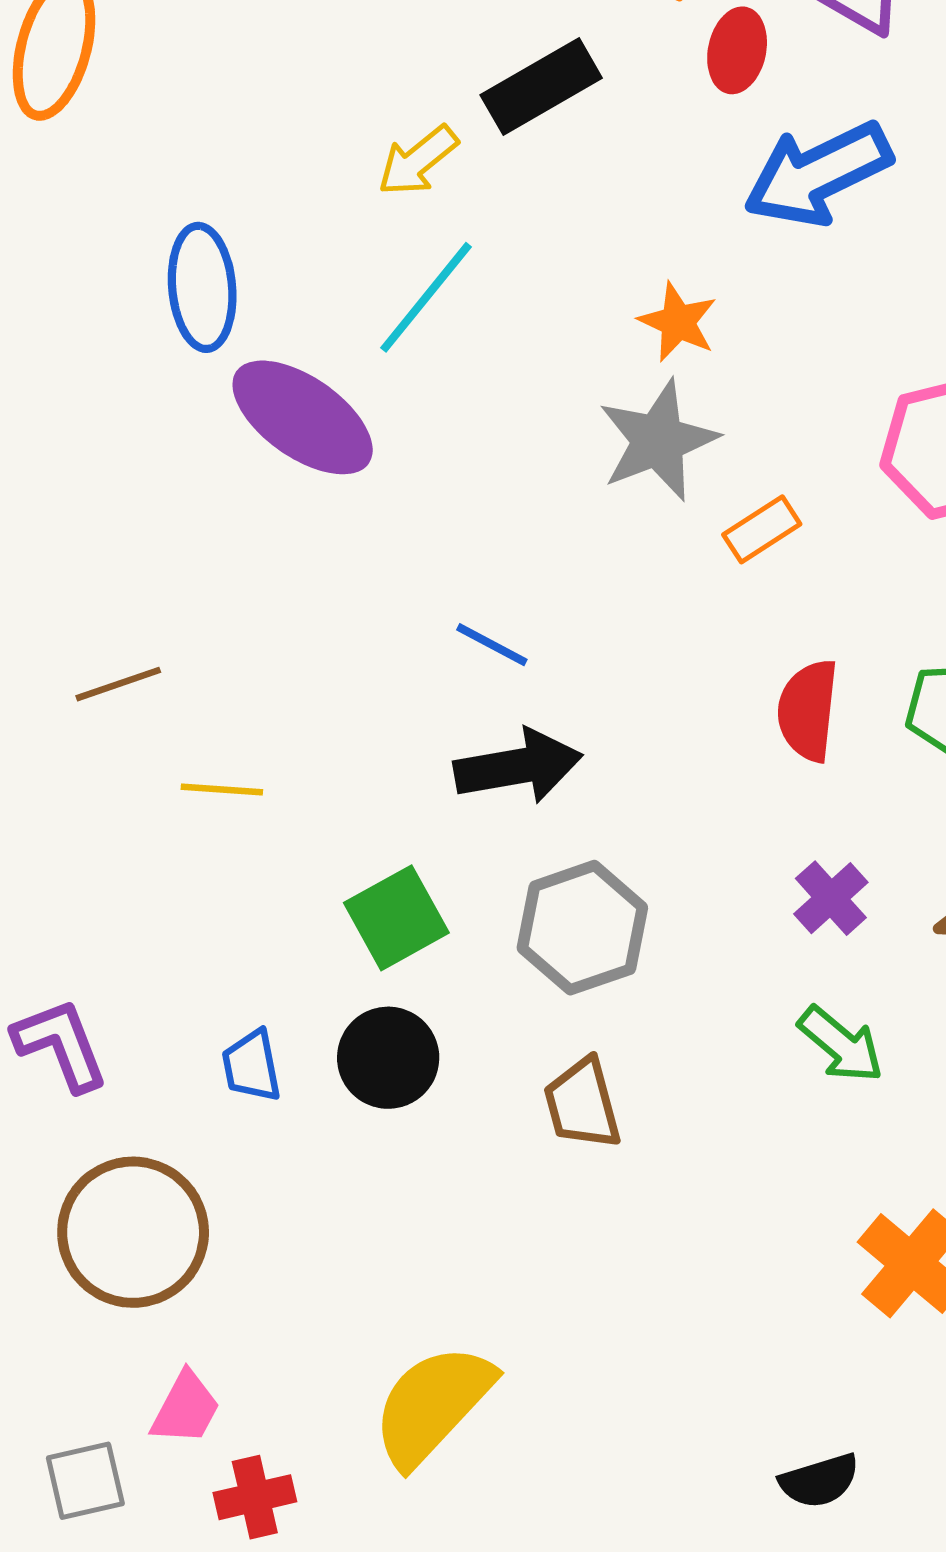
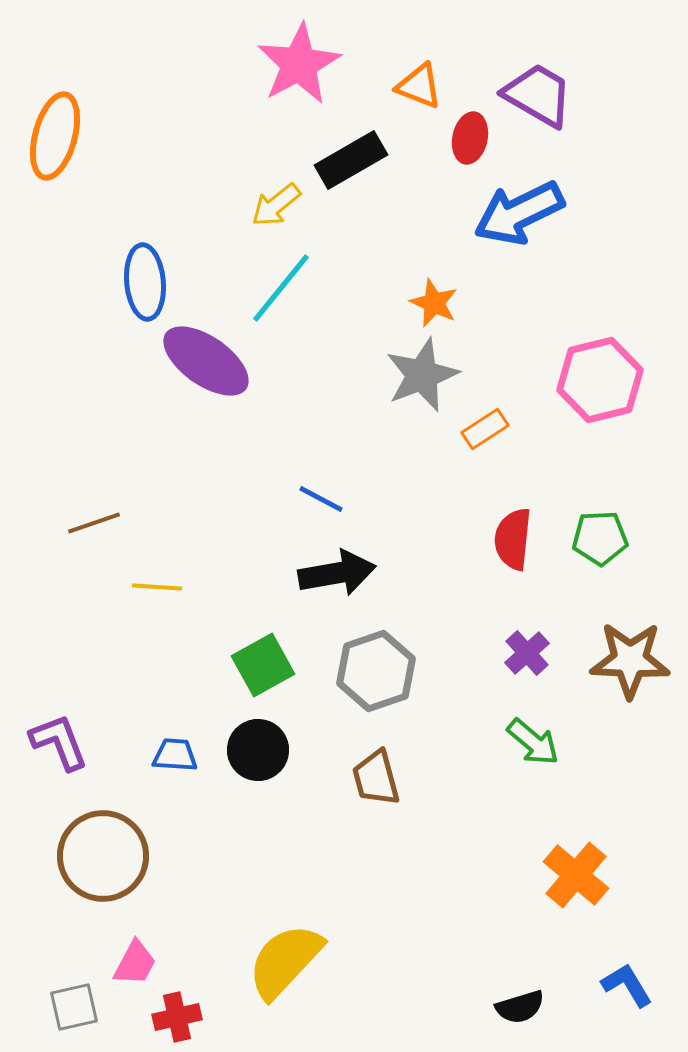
blue trapezoid: (252, 1066) -> (175, 755), turned 105

